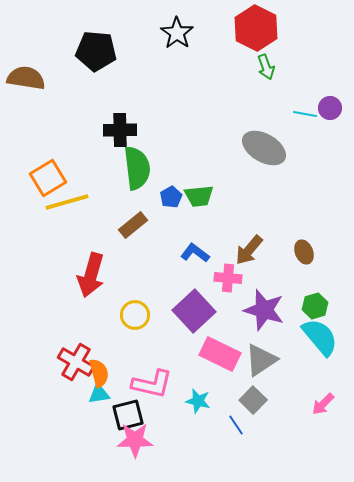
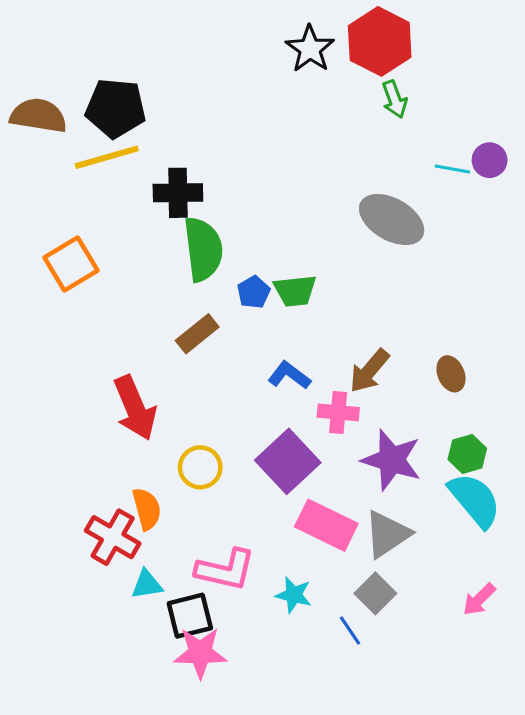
black star: (177, 33) -> (310, 49), moved
black pentagon: (96, 51) -> (116, 108), moved
yellow line: (67, 202) -> (107, 157), moved
red arrow: (91, 275) -> (135, 408), turned -39
orange semicircle: (99, 373) -> (147, 509), moved

